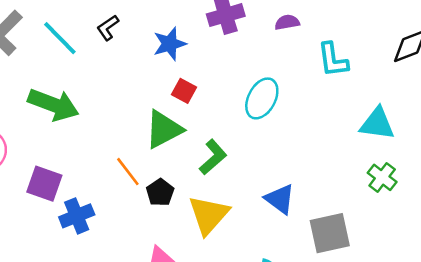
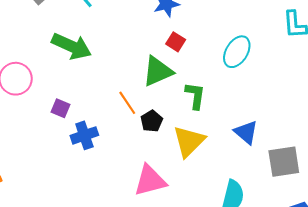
green L-shape: (213, 157) -> (195, 96), turned -44
purple square: (44, 184) -> (60, 108), size x0.7

